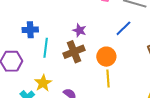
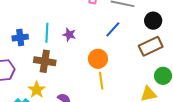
cyan line: (46, 48) -> (47, 33), moved
brown cross: (74, 52) -> (45, 61), moved, turned 35

